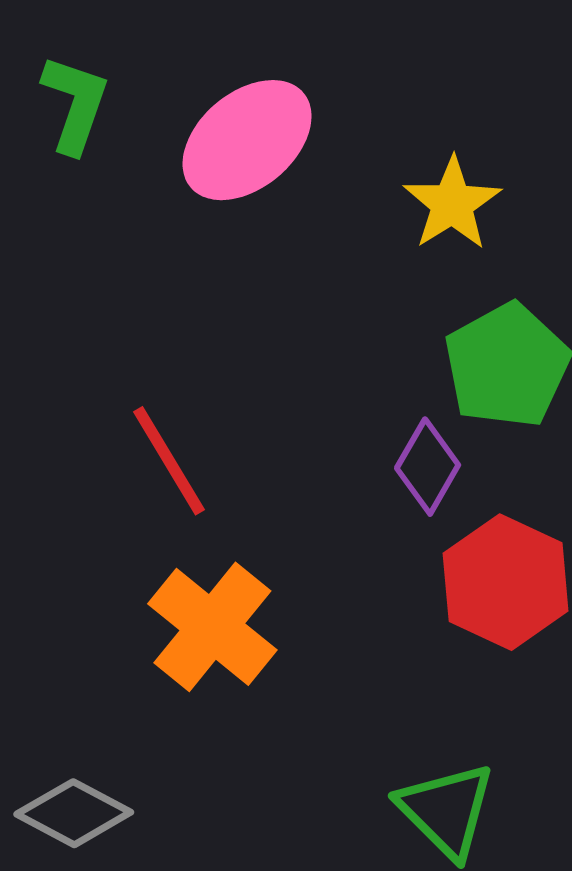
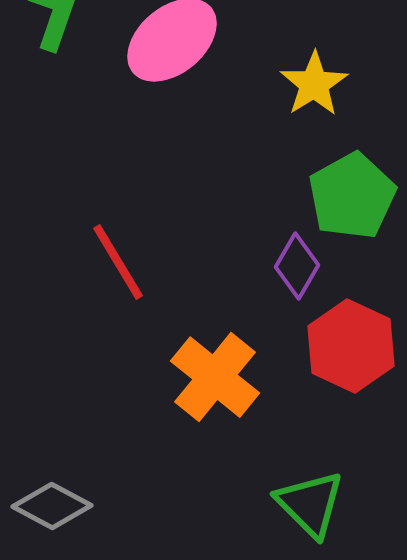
orange cross: (212, 627) -> (215, 377), moved

